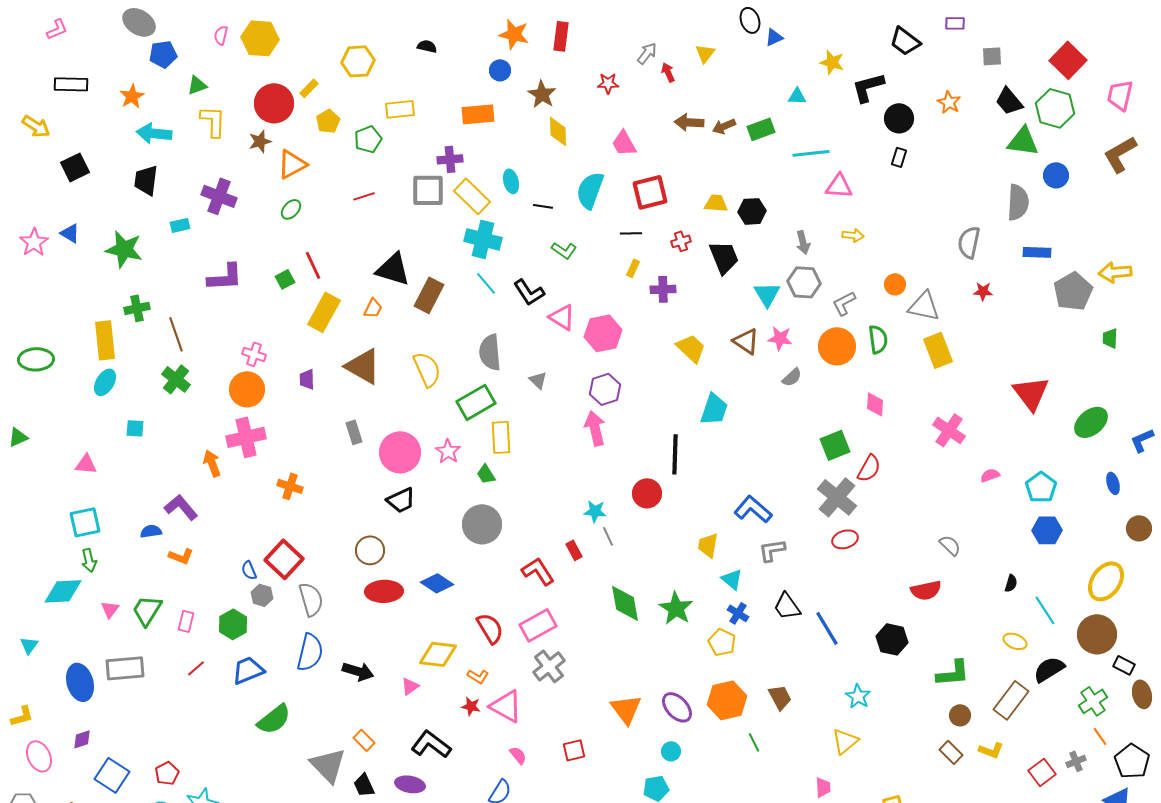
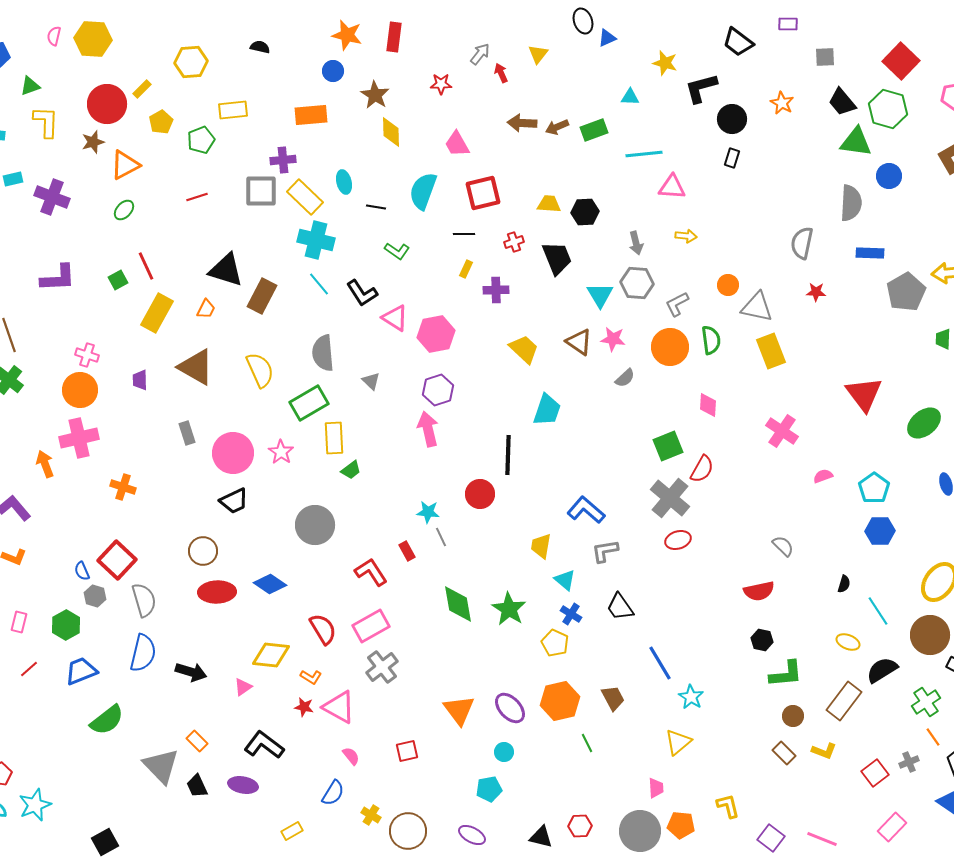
cyan rectangle: (180, 225) -> (13, 179), moved
green trapezoid: (486, 474) -> (351, 470), moved, turned -95
blue line: (827, 628) -> (660, 663), moved
black hexagon: (892, 639) -> (762, 640), moved, size x0.7

